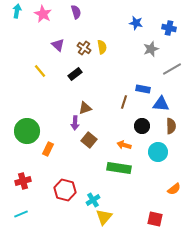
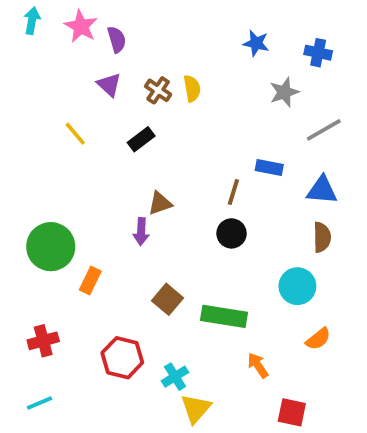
purple semicircle: (76, 12) -> (117, 39), moved
blue triangle: (161, 104) -> (322, 190), moved
black circle: (142, 126) -> (232, 233), moved
brown square: (89, 140) -> (167, 299), moved
orange arrow: (124, 145) -> (258, 365), moved, turned 40
orange semicircle: (174, 189) -> (318, 339), moved

